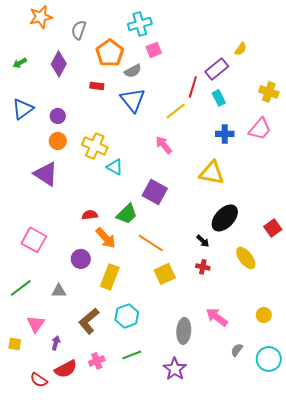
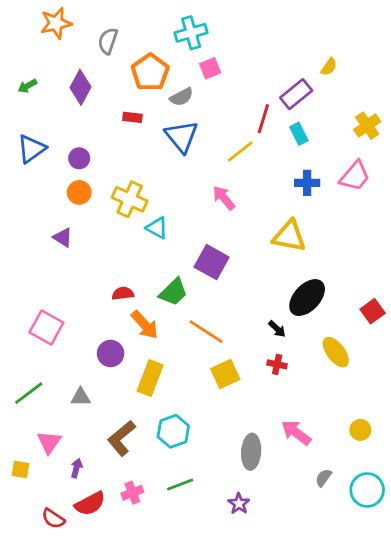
yellow cross: (269, 92) -> (367, 126), turned 36
purple triangle: (46, 174) -> (63, 237), size x0.6
purple star: (175, 369) -> (239, 504), size x0.7

